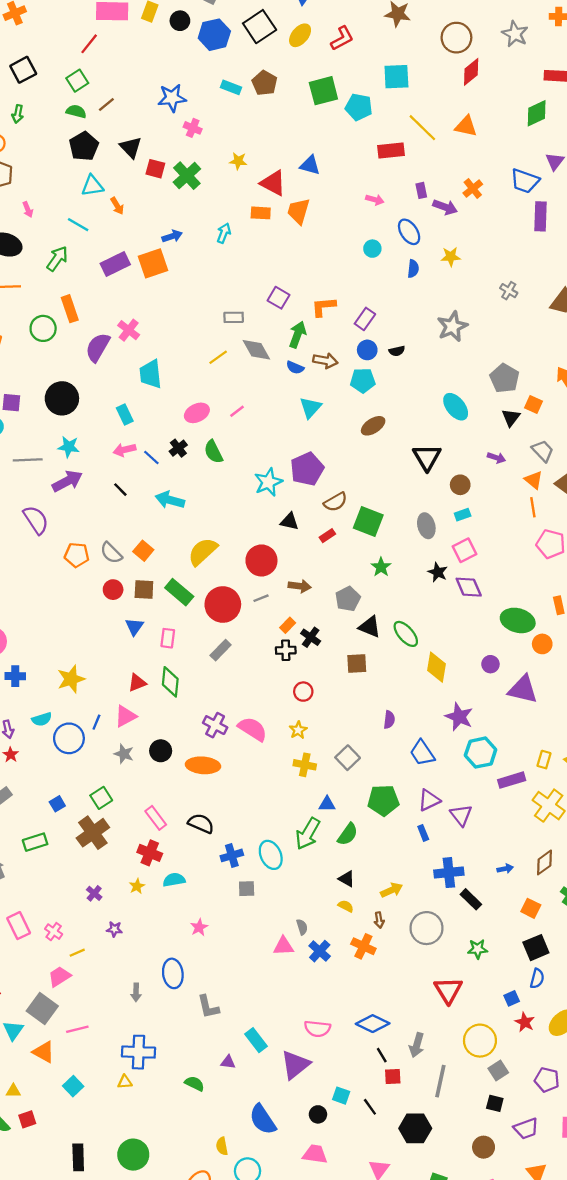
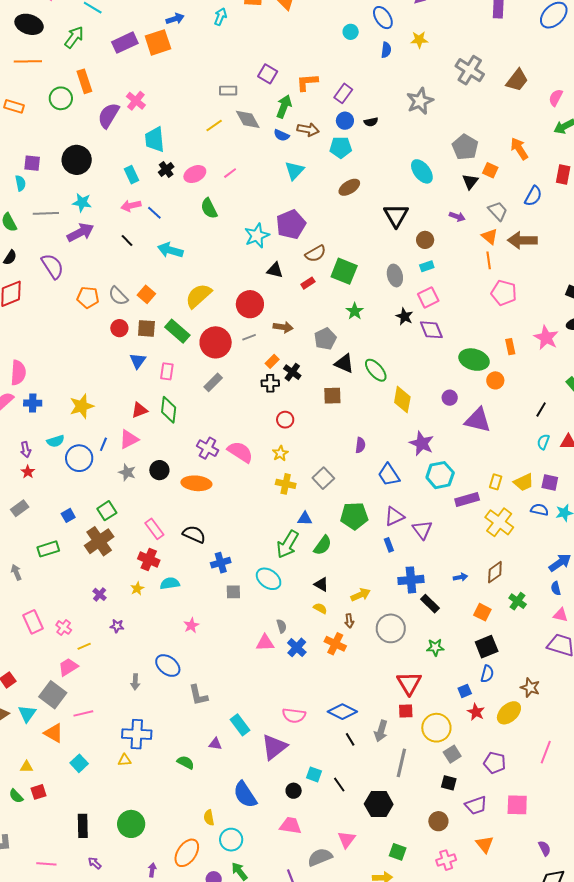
gray cross: (509, 291) -> (470, 70), size x1.8
black cross: (178, 448) -> (166, 170), moved
cyan ellipse: (271, 855) -> (269, 579), moved, turned -30
blue ellipse: (173, 973) -> (168, 666), turned -45
red square: (393, 1076) -> (406, 711), moved

